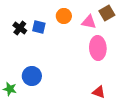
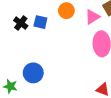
pink triangle: (89, 22) -> (92, 17), turned -42

